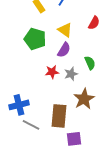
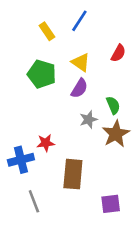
red star: (52, 72) -> (46, 143), moved
brown star: (84, 99) -> (116, 134), moved
gray line: (31, 125) -> (34, 201), moved, turned 42
purple square: (74, 139) -> (111, 204), moved

